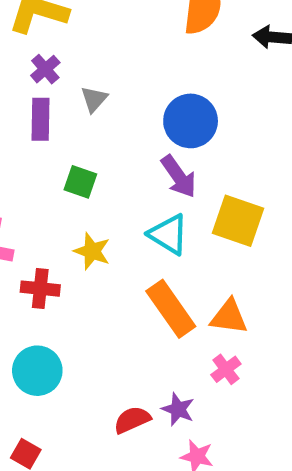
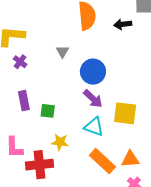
gray triangle: (94, 99) -> (62, 52), moved
purple rectangle: (40, 119) -> (24, 101), moved
red cross: (40, 289) -> (40, 165), size x1.5

